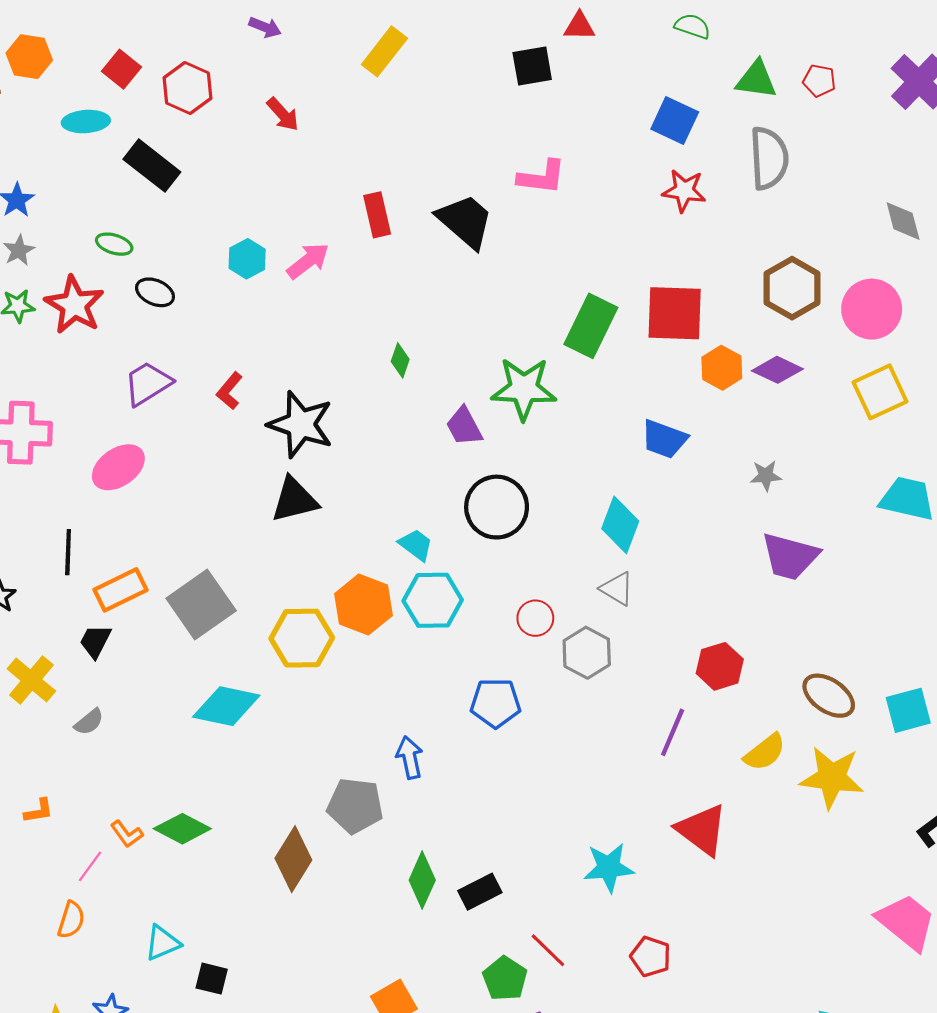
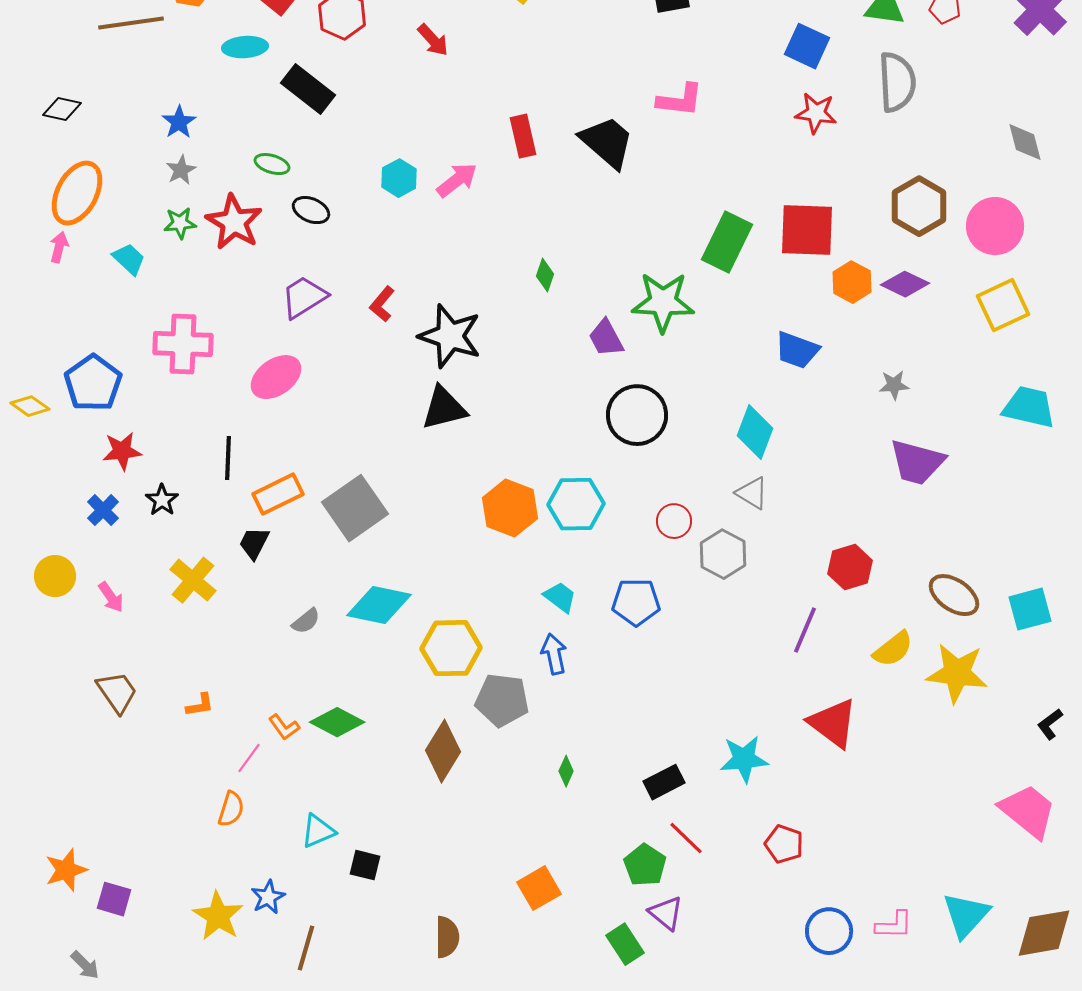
cyan trapezoid: (416, 545) -> (560, 597), moved
yellow hexagon: (302, 638) -> (451, 648), moved
gray semicircle: (89, 722) -> (306, 621), moved
green diamond: (422, 880) -> (566, 771), size x0.6
black rectangle: (480, 892) -> (664, 782), moved

